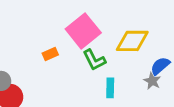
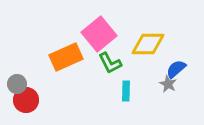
orange rectangle: (50, 54) -> (66, 57), size x2.0

